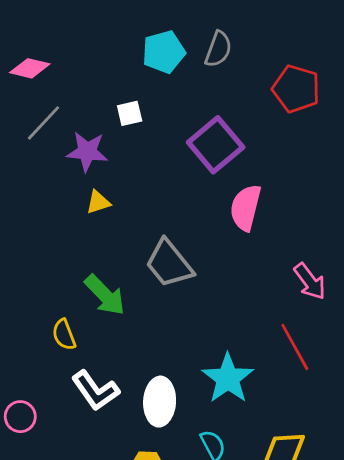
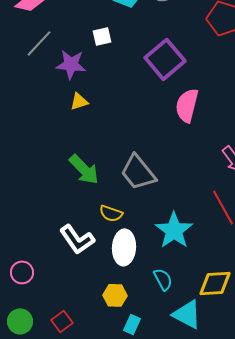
gray trapezoid: (169, 264) -> (138, 172), moved
yellow semicircle: (64, 335) -> (111, 213), moved, turned -50
pink circle: (20, 417) -> (22, 272), moved

